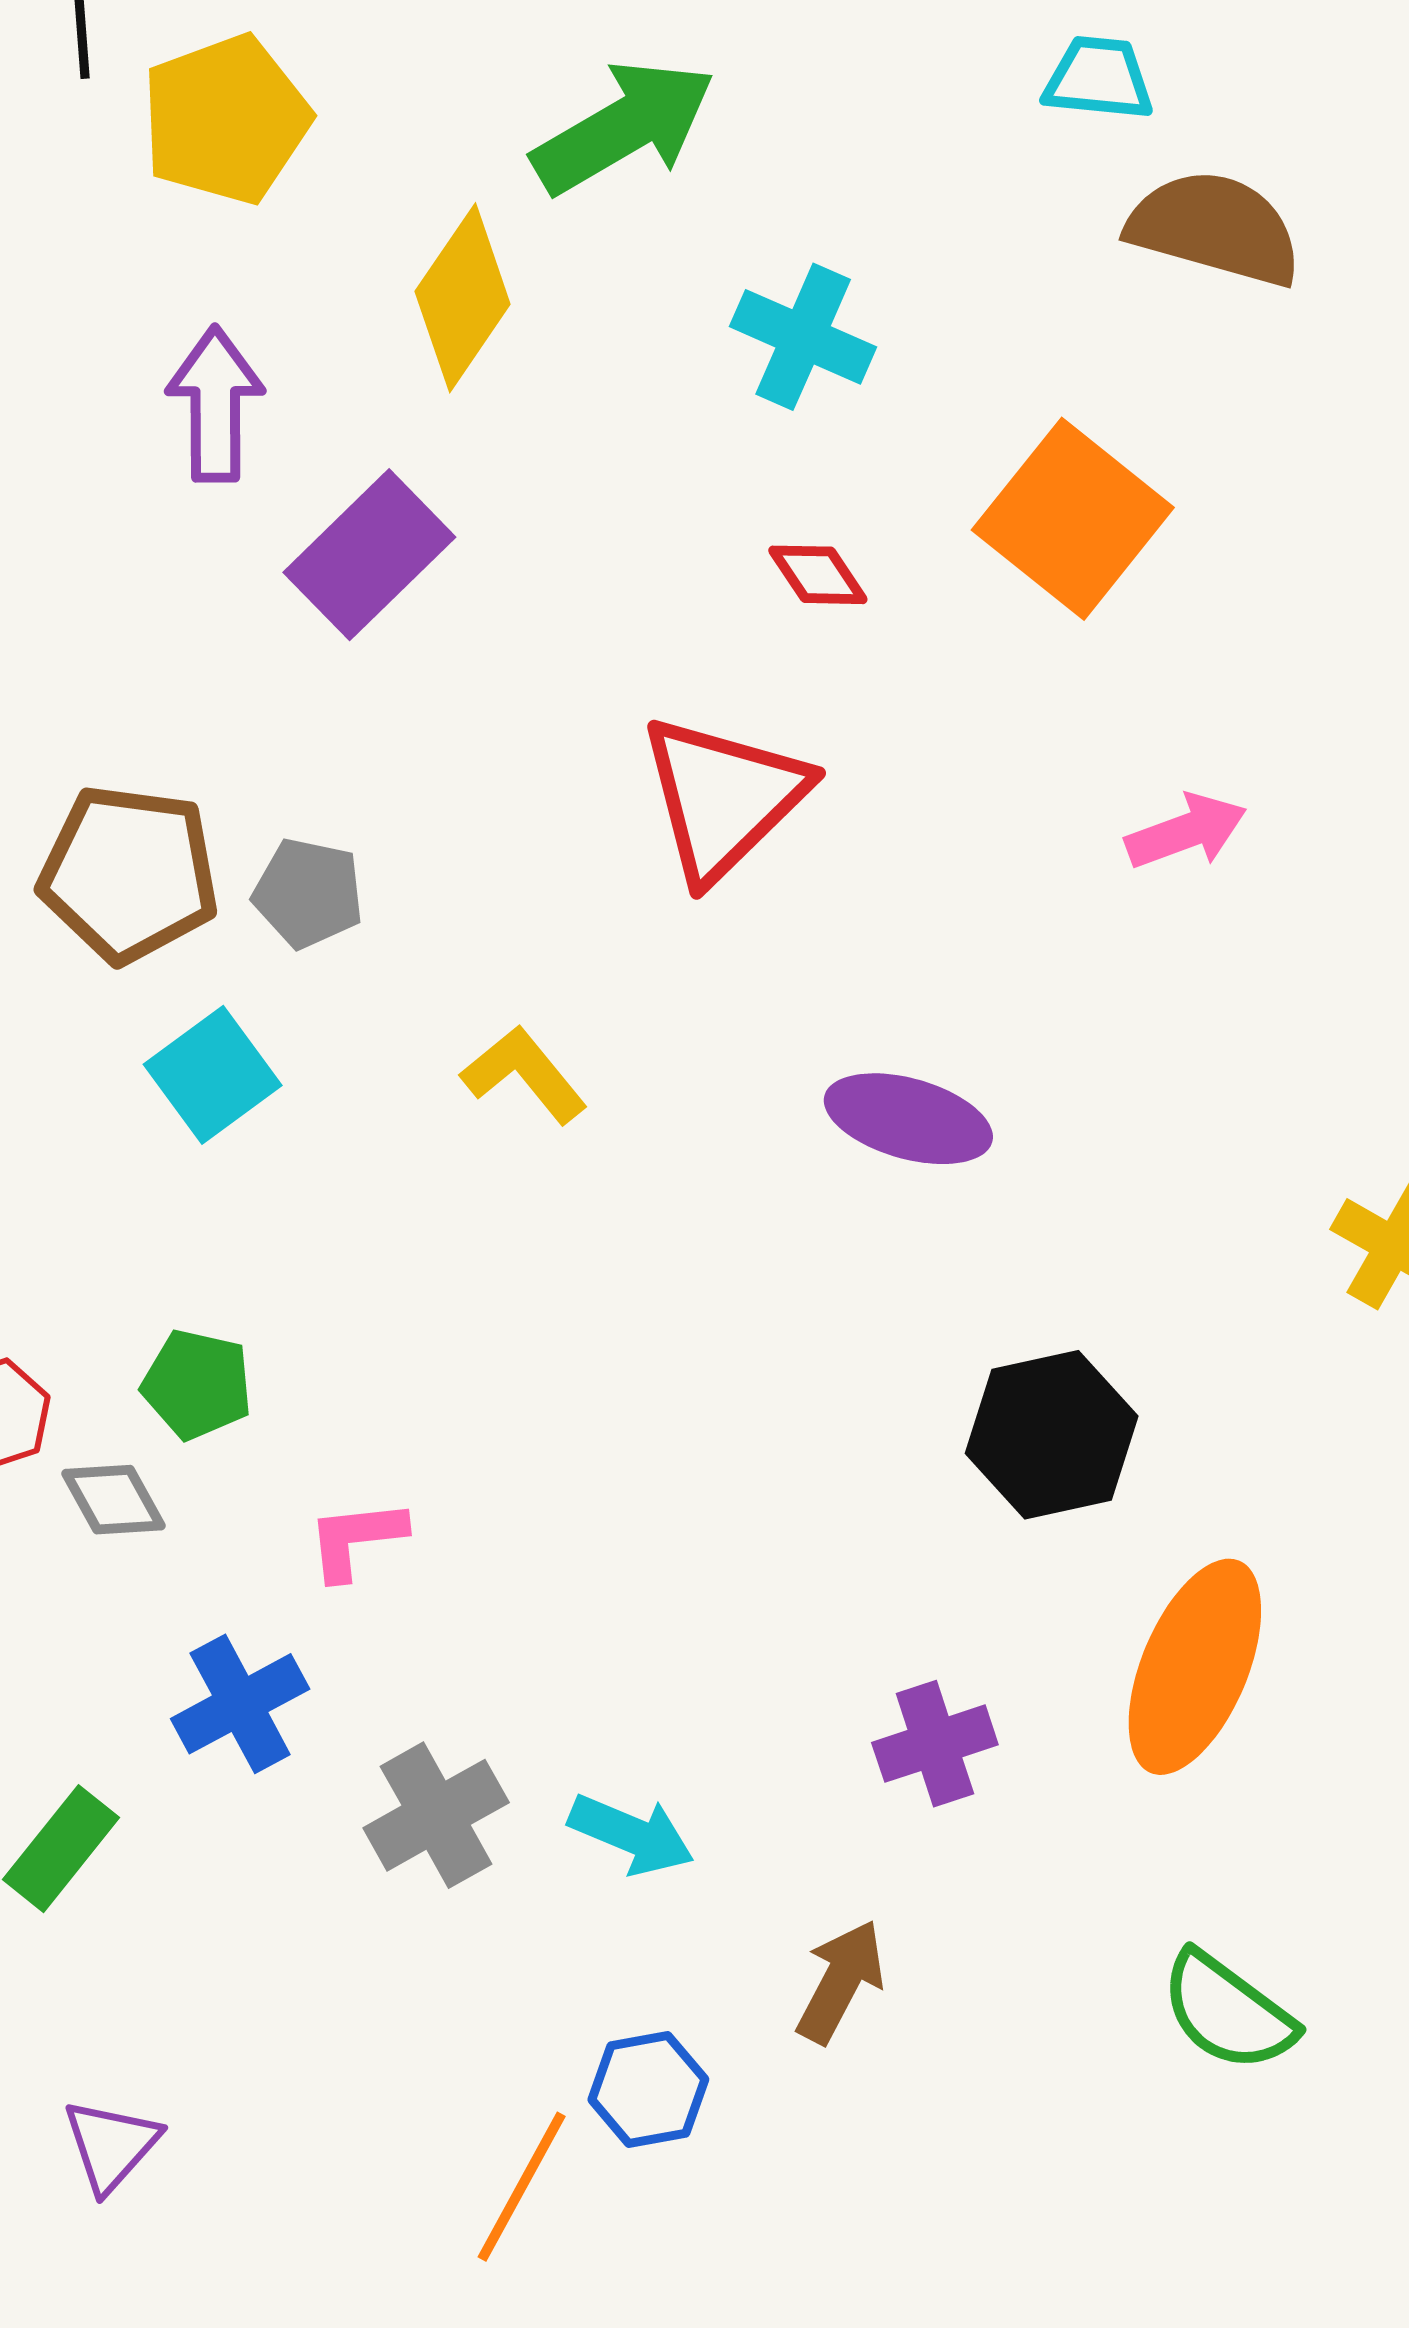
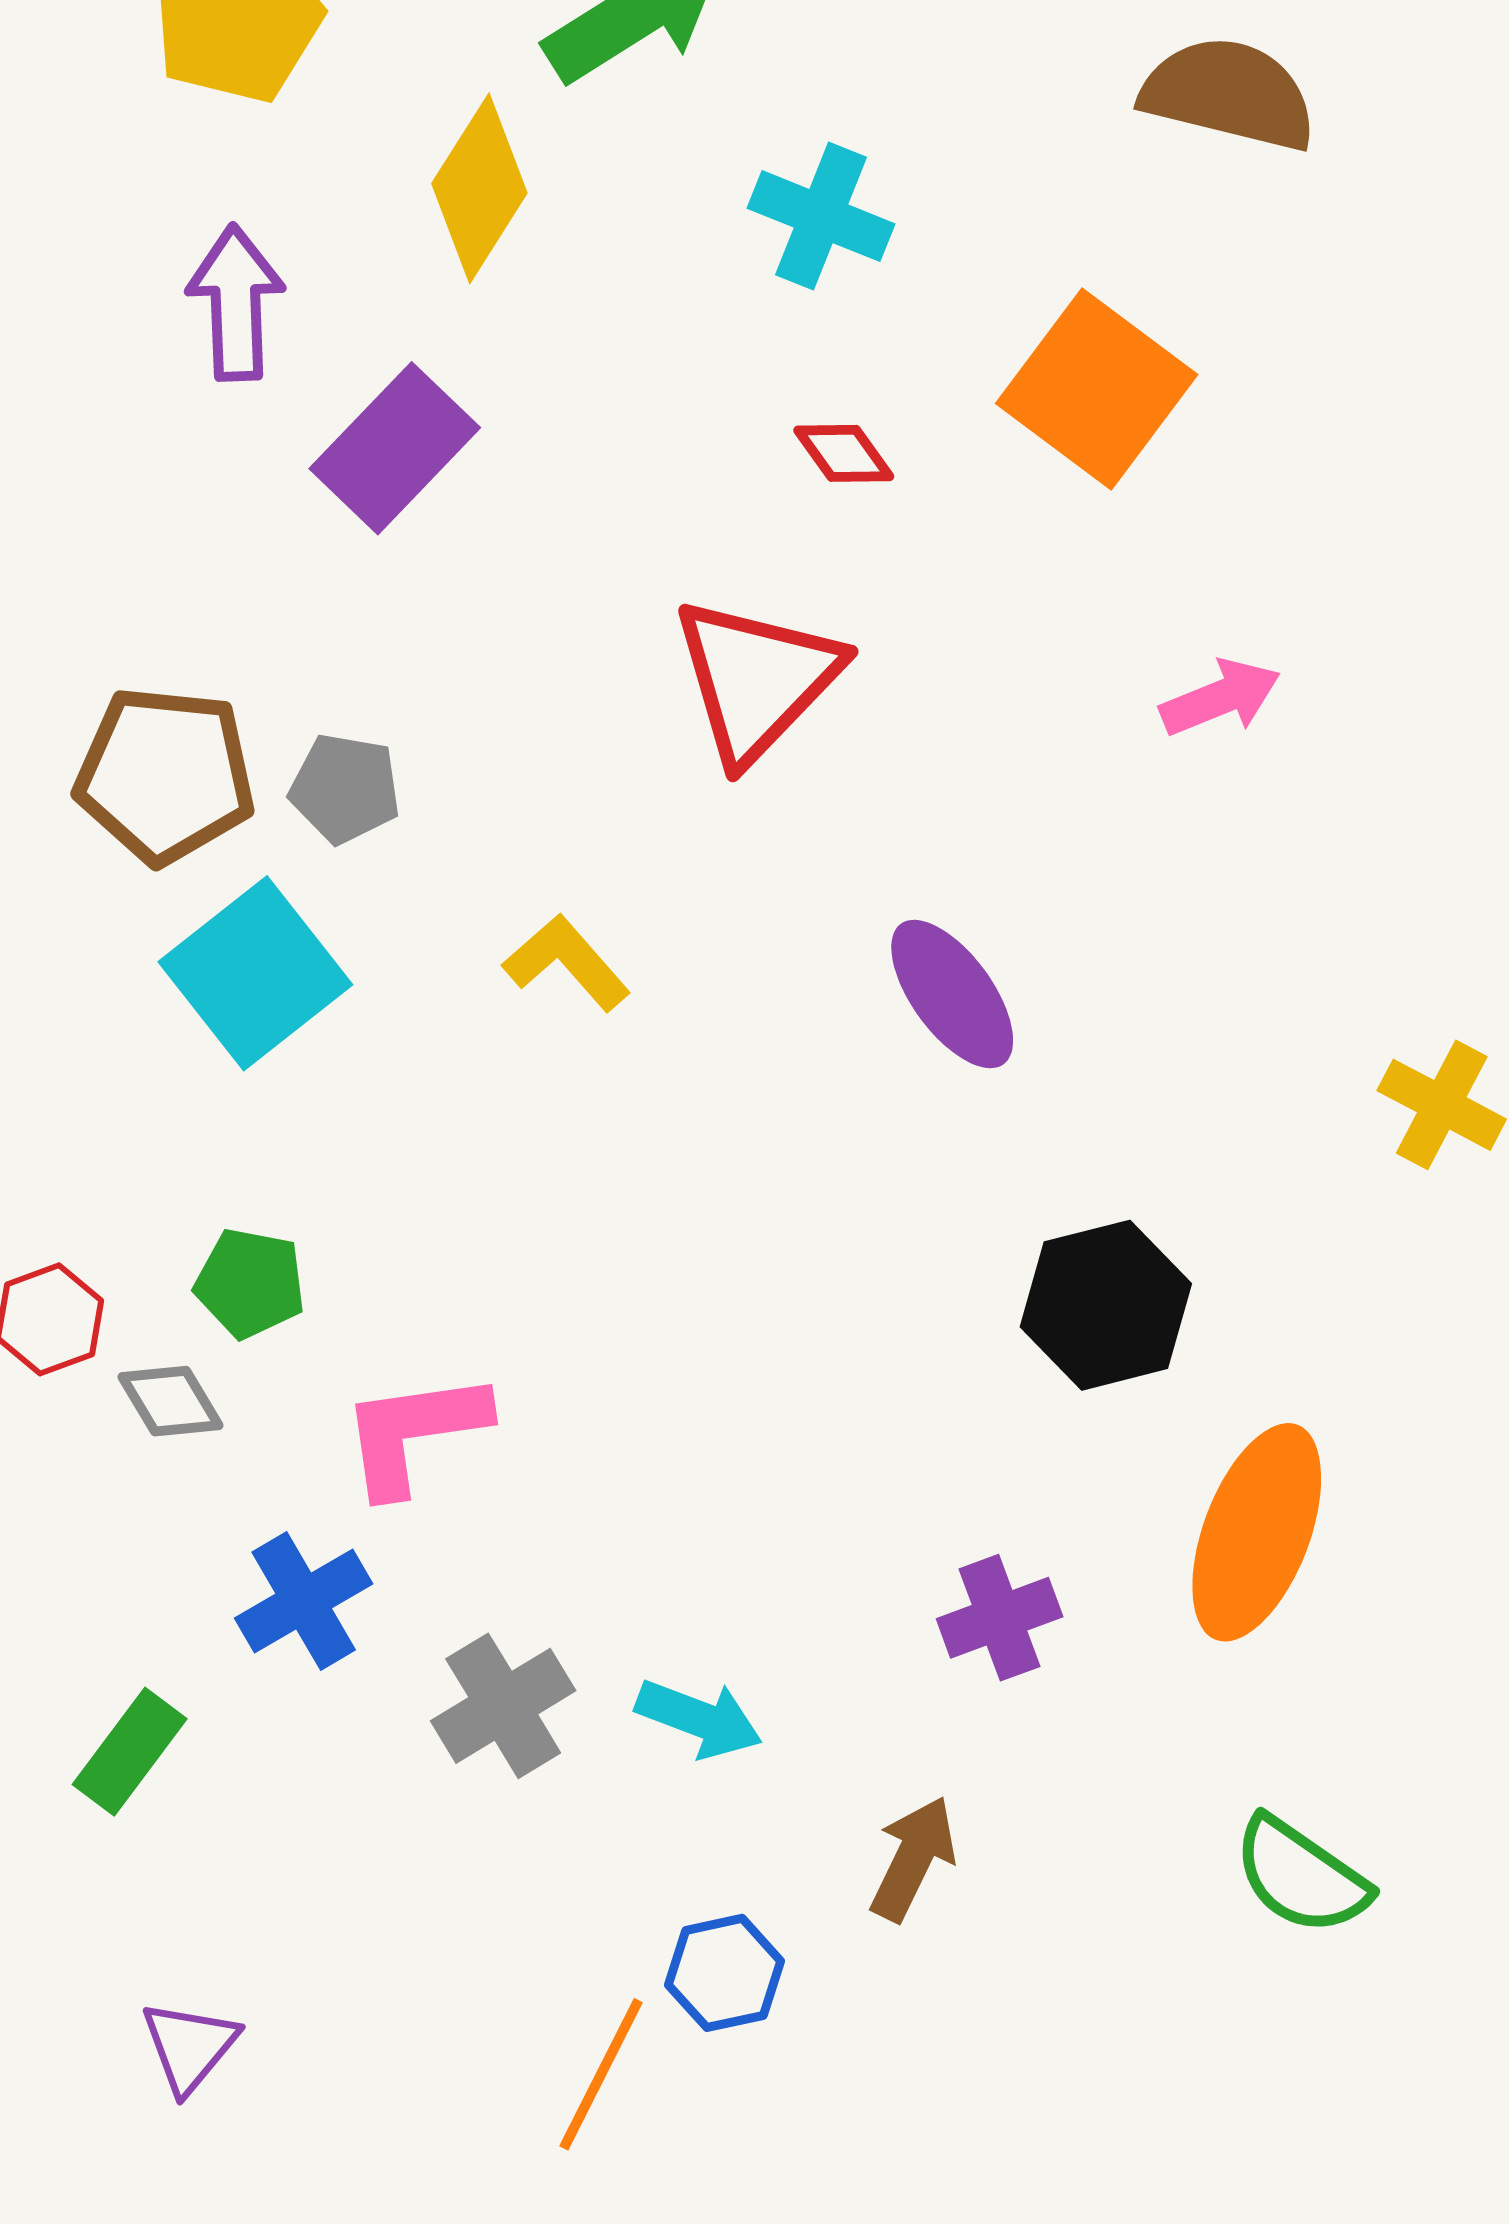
cyan square: (213, 1075) -> (255, 973), size x1.4
purple ellipse: (908, 1119) -> (952, 994), turned 40
pink L-shape: (356, 1539) -> (414, 1433), size x1.5

